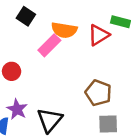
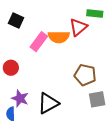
orange semicircle: (64, 30) -> (59, 37), moved
black triangle: (50, 120) -> (48, 103), turned 30

